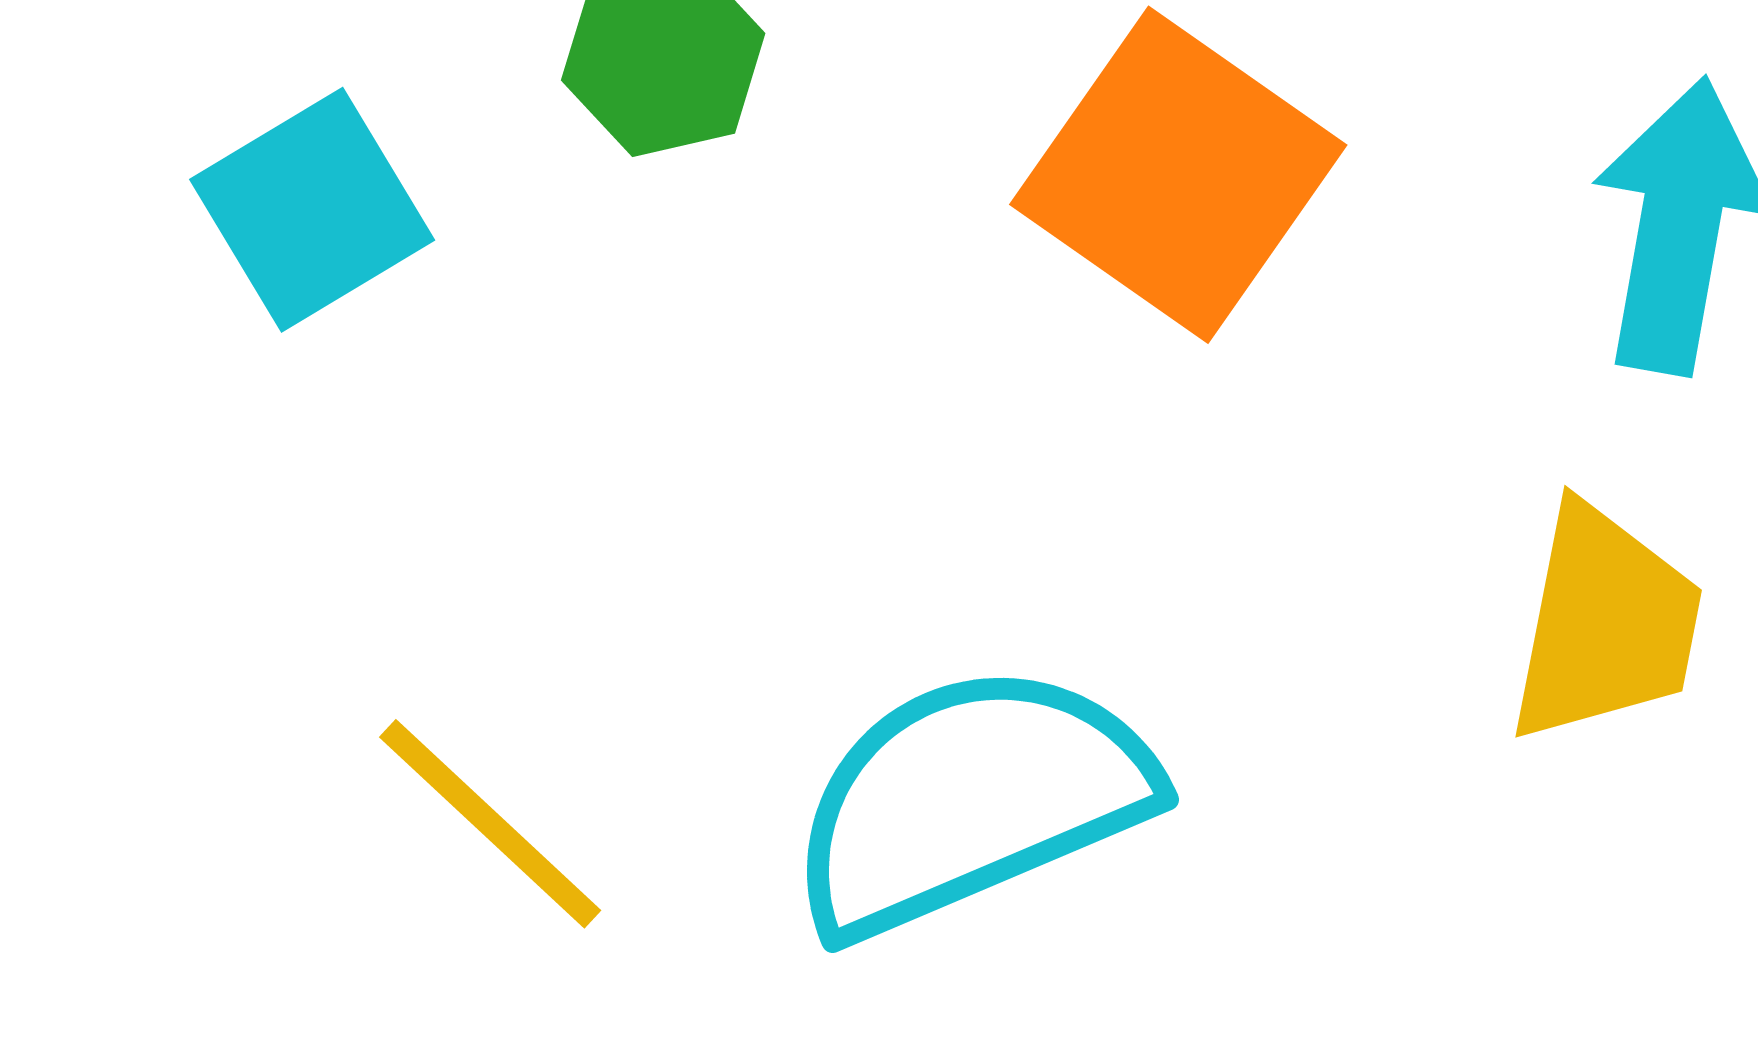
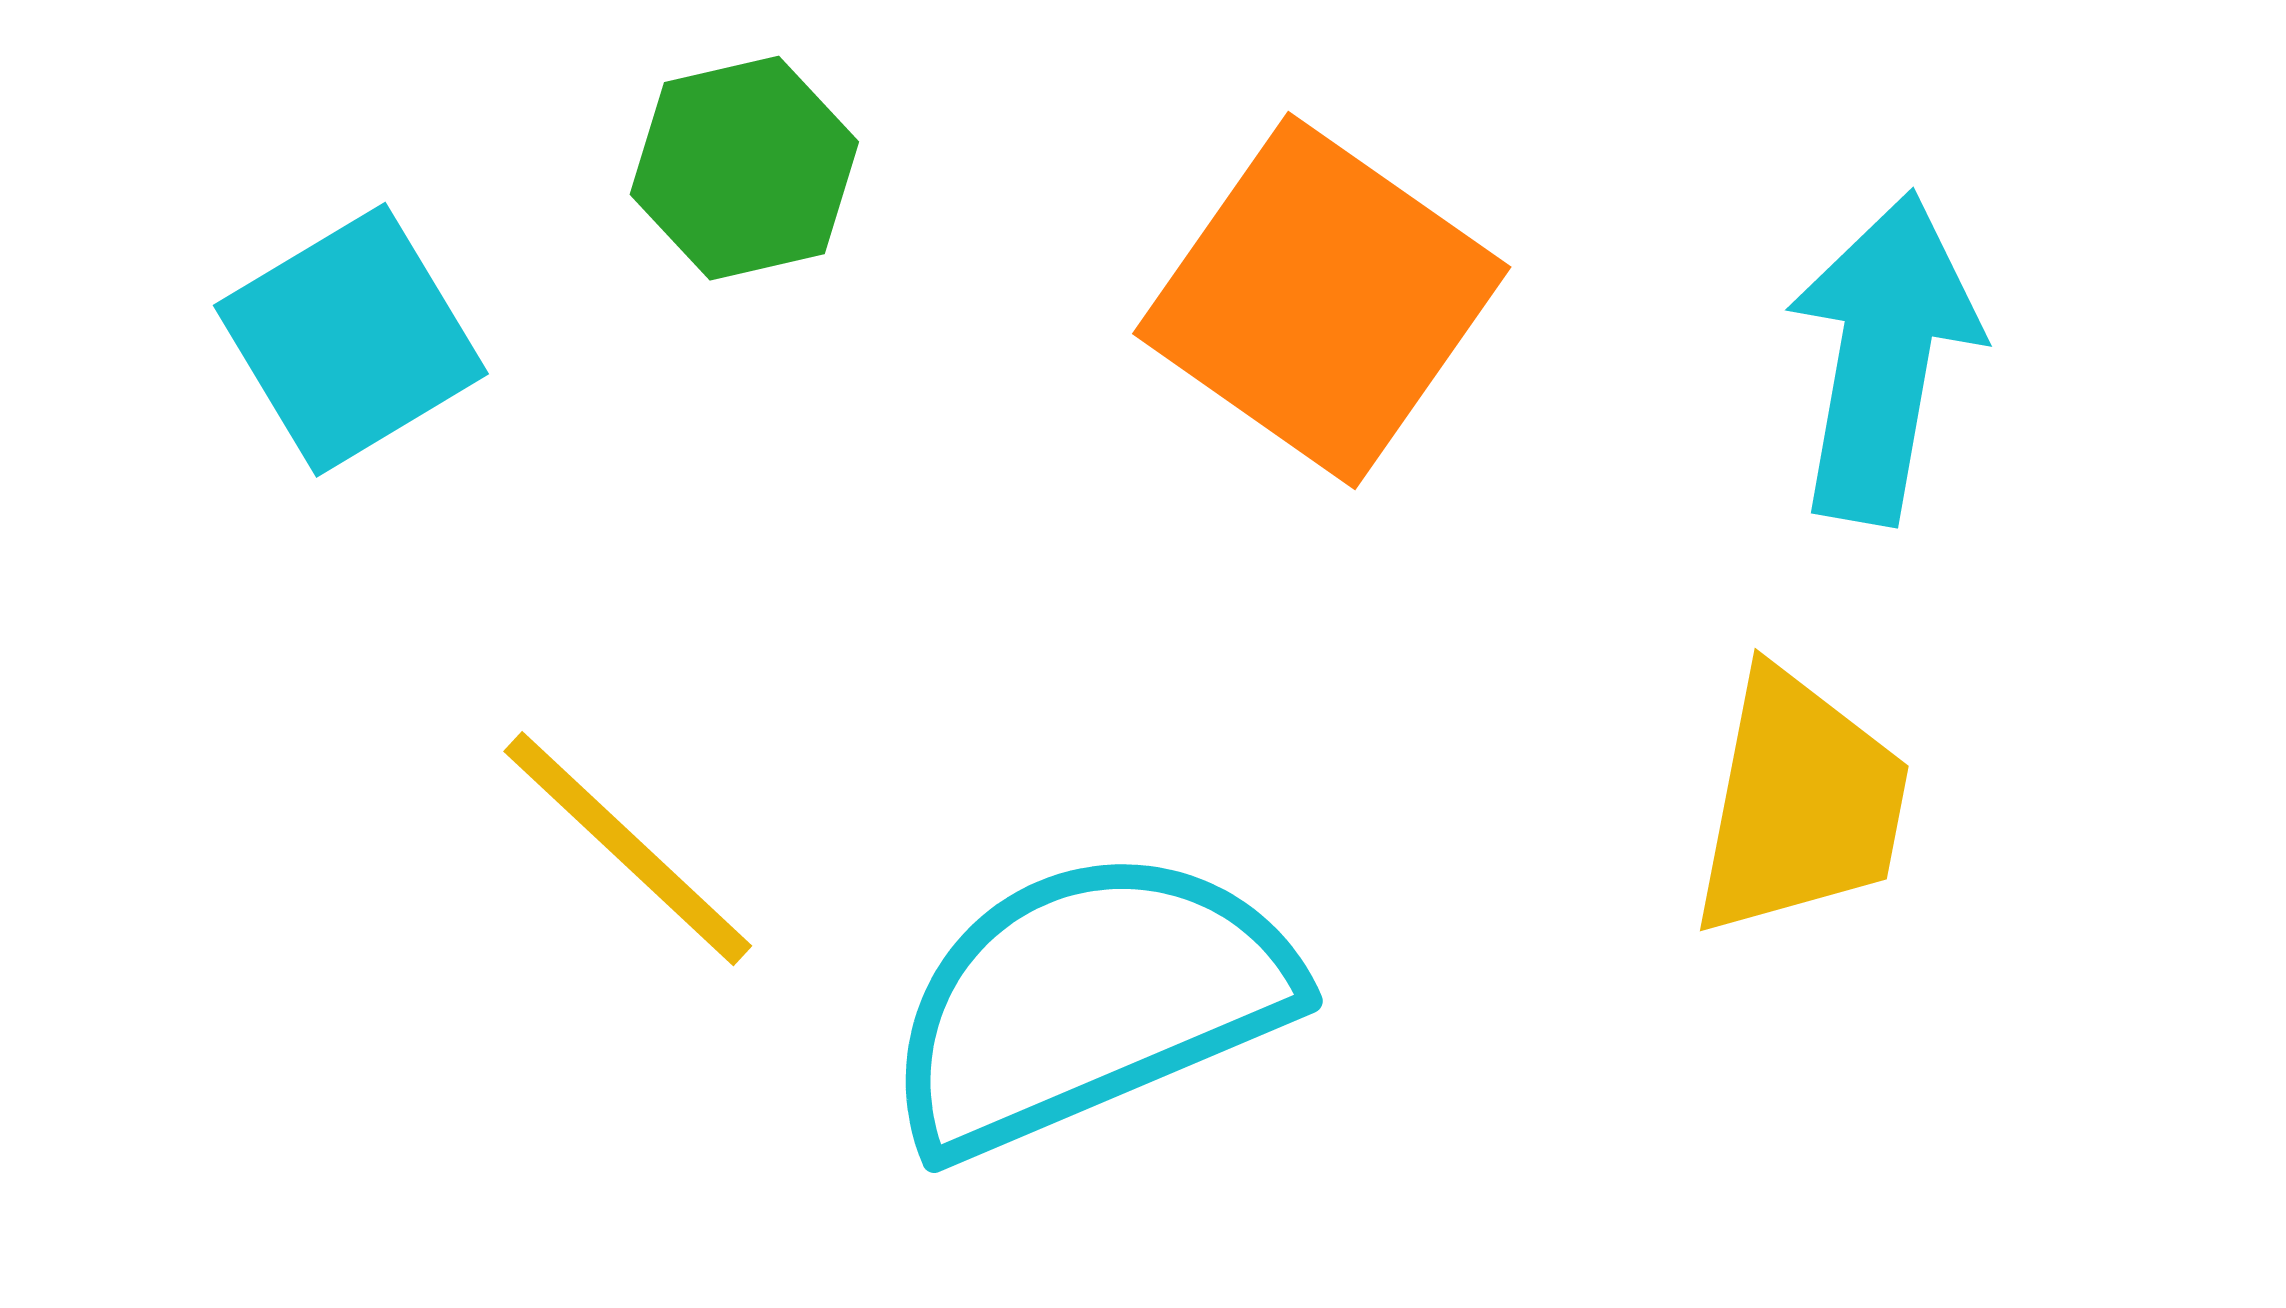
yellow line: (490, 824) -> (628, 849), moved

